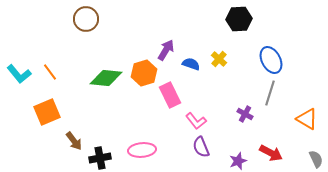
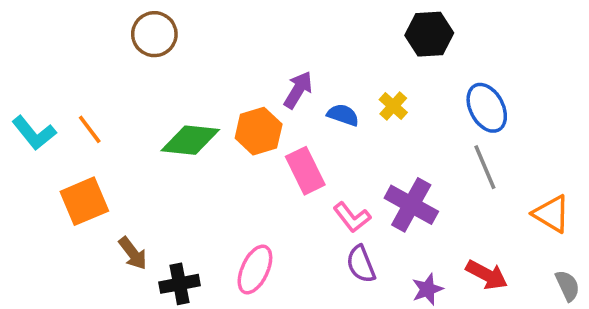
gray line: (270, 93) -> (485, 167), turned -40
purple cross: (245, 114) -> (411, 205), moved, size x1.8
pink ellipse: (142, 150) -> (255, 269), turned -60

